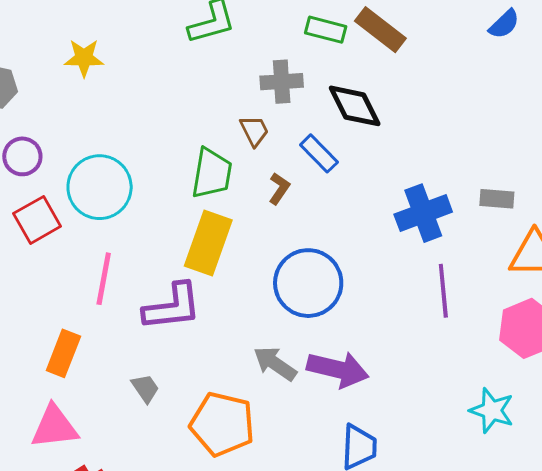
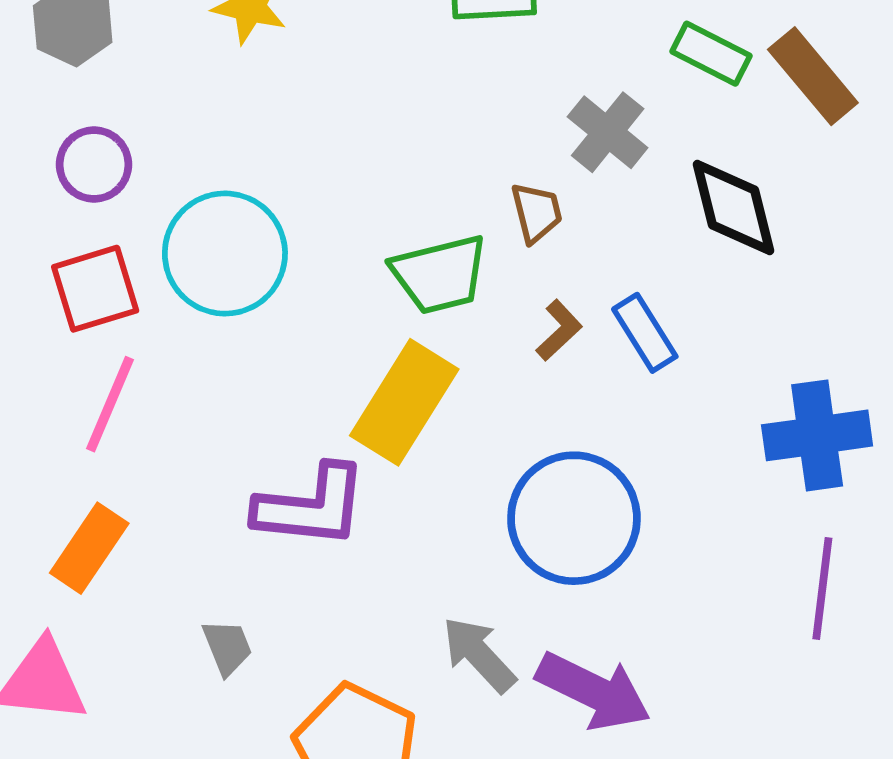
gray cross: (282, 82) -> (608, 132), turned 30
blue rectangle: (319, 153) -> (645, 333), moved
green trapezoid: (212, 173) -> (440, 274), turned 54
pink line: (104, 279) -> (110, 404), moved

